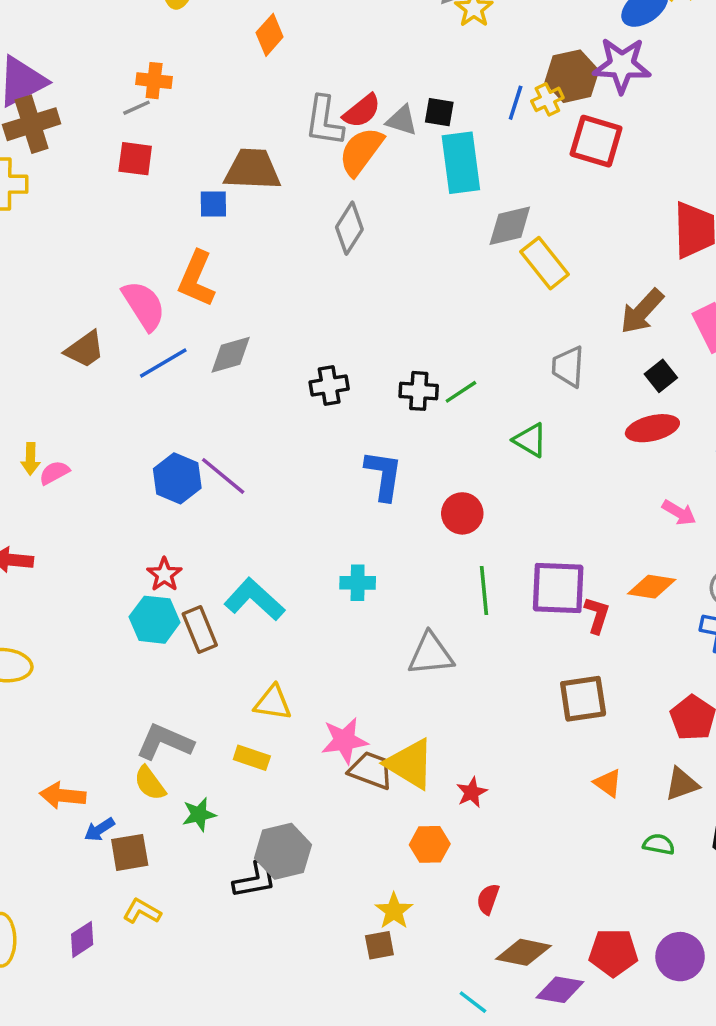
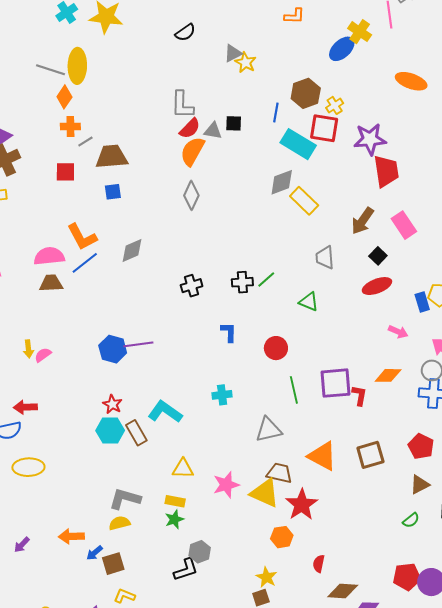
orange diamond: (270, 35) -> (64, 97), moved
purple star: (622, 65) -> (370, 139), moved
yellow cross: (547, 99) -> (335, 105), moved
gray line: (137, 108) -> (85, 142), moved
gray L-shape: (324, 121) -> (182, 105), moved
cyan rectangle: (461, 163) -> (298, 144), moved, turned -44
brown trapezoid: (253, 169) -> (112, 157), moved
orange L-shape: (197, 279) -> (82, 237), moved, turned -44
pink semicircle: (144, 305) -> (49, 256), moved, turned -56
brown trapezoid: (85, 349) -> (51, 283), turned -140
gray diamond: (231, 355) -> (132, 251), moved
blue line: (163, 363) -> (85, 263), moved
blue L-shape: (384, 475) -> (229, 332), size x0.7
purple line: (223, 476) -> (138, 344), turned -40
brown square: (583, 699) -> (370, 455), moved
brown trapezoid: (371, 770) -> (279, 473), moved
yellow semicircle: (150, 783) -> (120, 523), turned 120
orange triangle: (608, 783) -> (322, 456), moved, size x1.8
red star: (472, 792) -> (302, 505), size x1.8
green star: (199, 814) -> (174, 519), moved
green semicircle: (659, 844) -> (411, 520), turned 138
gray hexagon: (283, 851) -> (200, 552), size x0.7
red pentagon: (613, 953) -> (407, 577), moved

